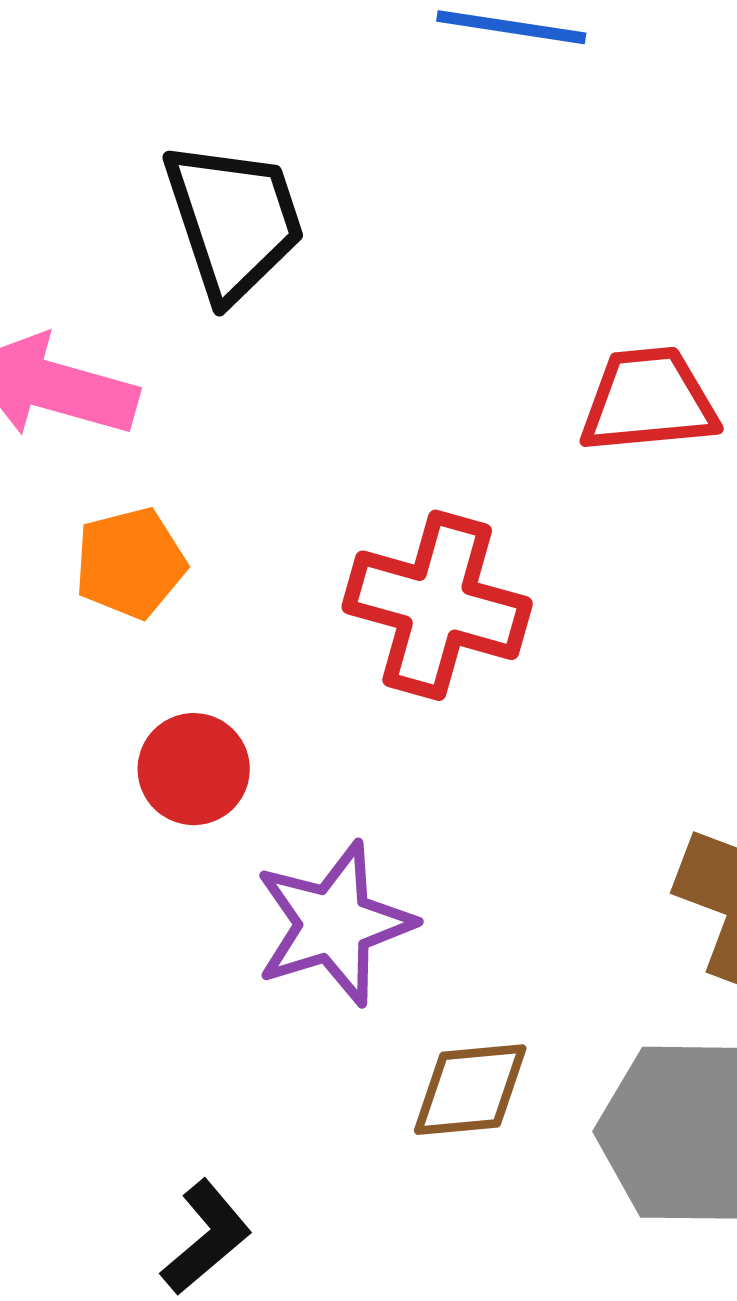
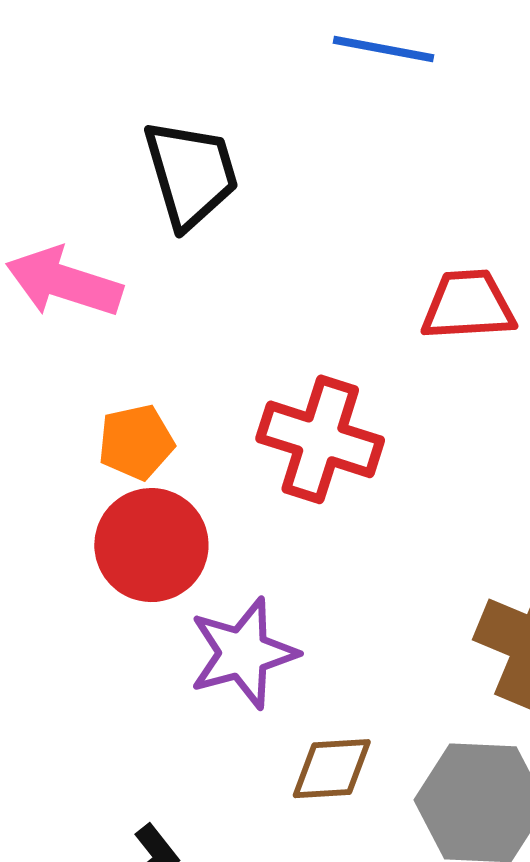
orange pentagon: (130, 563) -> (136, 442), moved
red circle: (194, 769) -> (151, 545), size x1.5

